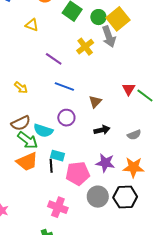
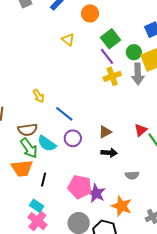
purple line: (54, 59) -> (107, 56), moved
blue line: (64, 87) -> (64, 114), moved
black arrow: (102, 130) -> (109, 153), moved
cyan rectangle: (58, 156) -> (37, 206), moved
pink pentagon: (78, 173) -> (80, 187), moved

